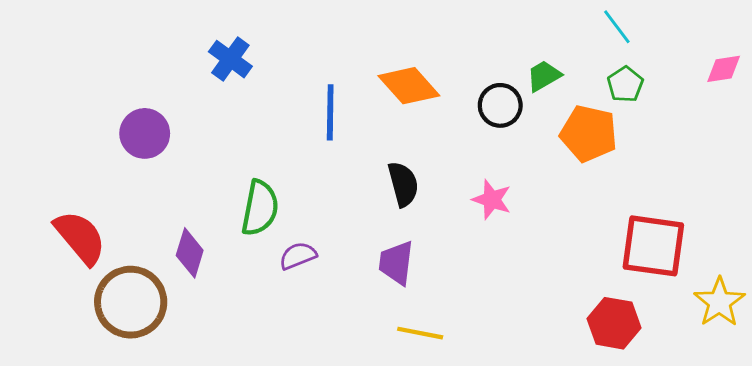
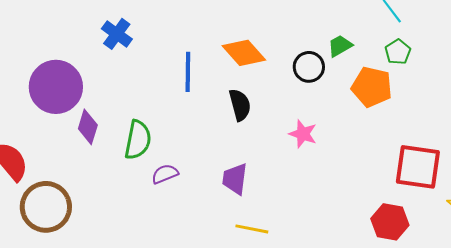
purple circle: (145, 133) -> (56, 87), size x1.5
black semicircle: (403, 184) -> (240, 105), moved
purple diamond: (190, 253) -> (88, 127), moved

